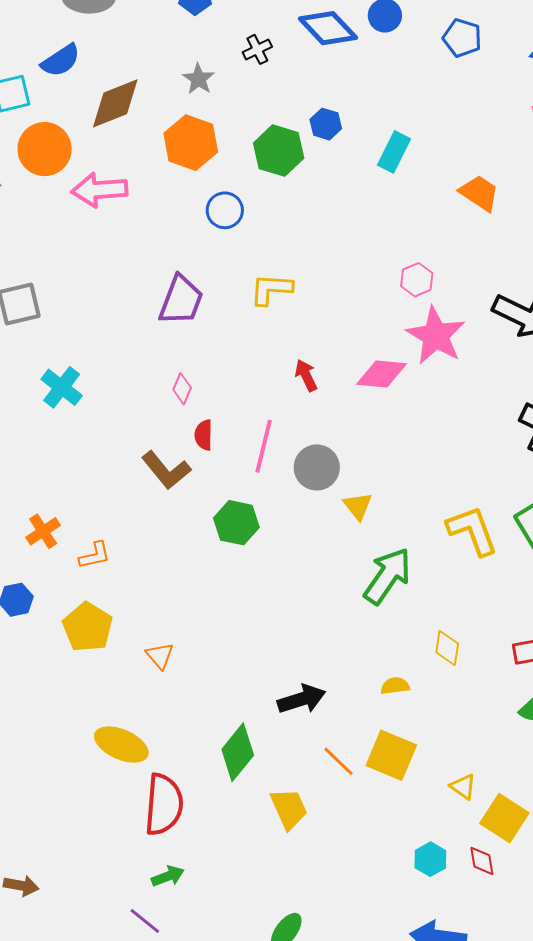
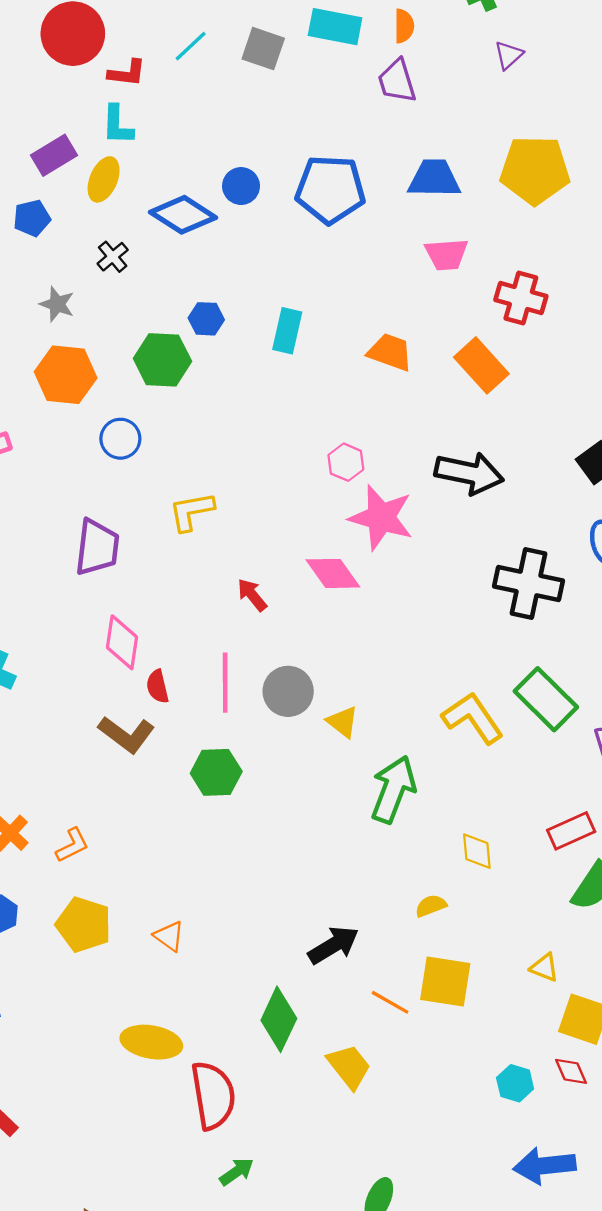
blue pentagon: (462, 38) -> (330, 189), size x1.6
pink diamond: (381, 374) -> (333, 573), turned 63
pink diamond: (182, 389) -> (122, 642), size x1.6
yellow triangle: (463, 787) -> (544, 968), moved

